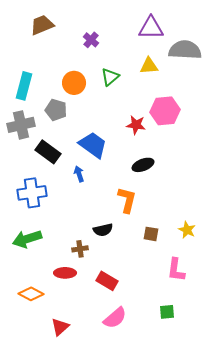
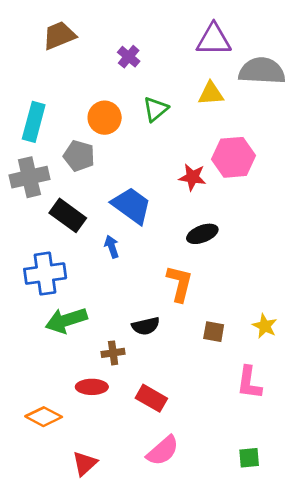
green arrow: (27, 239) -> (66, 320), moved
green square: (167, 312) -> (249, 458), moved

